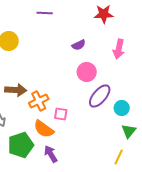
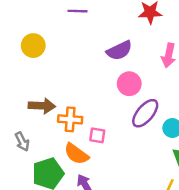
purple semicircle: (79, 45) -> (119, 50), size x1.5
orange cross: (39, 101) -> (70, 119), turned 30

